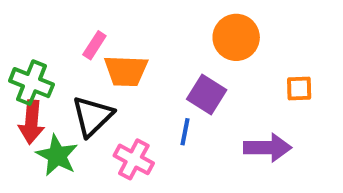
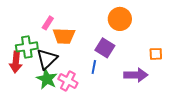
green cross: (31, 83) -> (27, 47), moved, turned -30
orange square: (299, 89) -> (156, 54), moved
green star: (57, 155) -> (47, 79), moved

